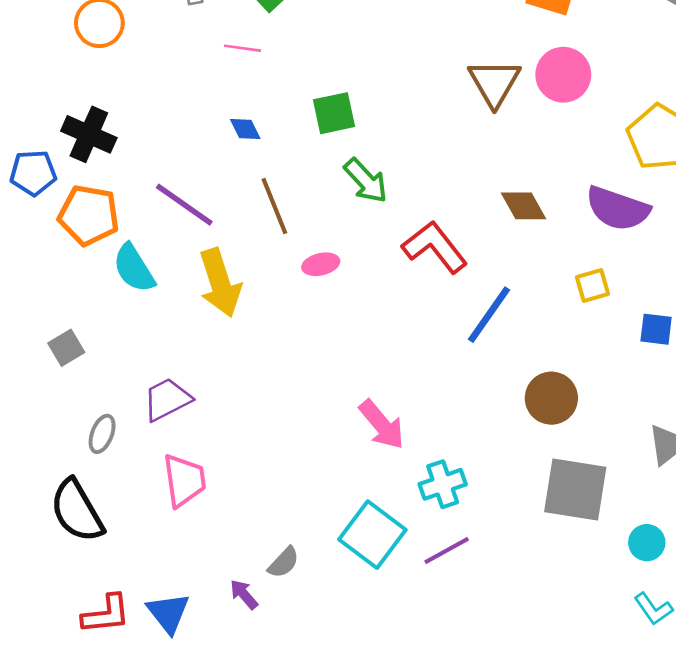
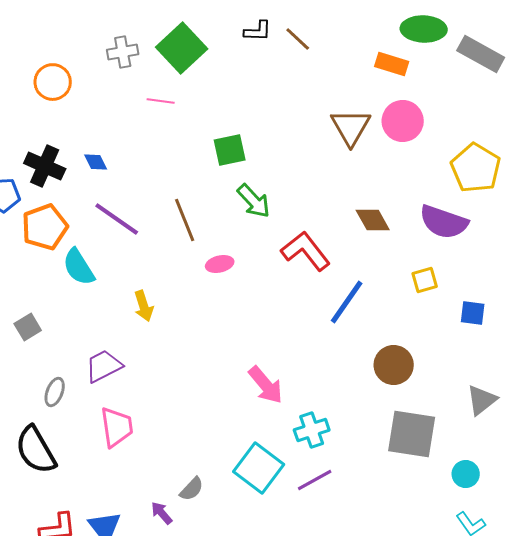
blue diamond: (245, 129) -> (96, 162), moved
orange pentagon: (89, 215) -> (45, 227), turned -30
yellow arrow: (220, 283) -> (144, 306), moved, size x0.6

